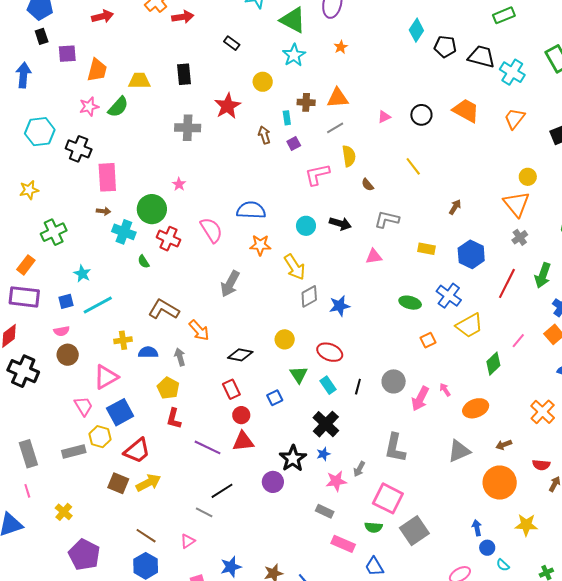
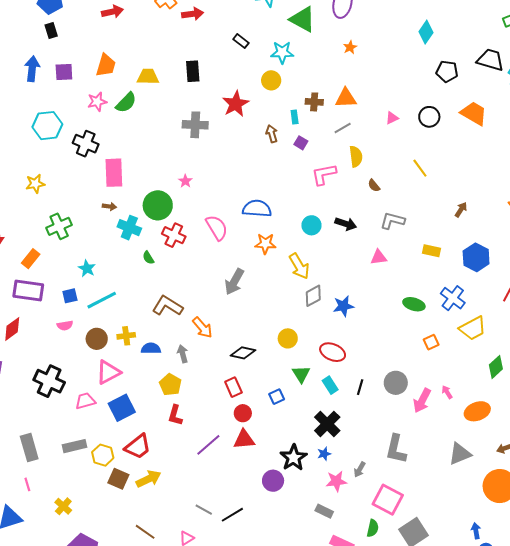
black pentagon: (445, 47) -> (447, 71), moved
purple square: (67, 54) -> (64, 72), moved
cyan star: (294, 55) -> (282, 52), moved, turned 30
purple square: (294, 143) -> (301, 143), turned -32
brown circle: (68, 355) -> (97, 339), moved
black cross: (23, 371) -> (49, 381), moved
pink trapezoid: (83, 406) -> (85, 401), turned -75
yellow hexagon: (100, 437) -> (103, 455), moved
purple line: (208, 447) -> (208, 445), turned -68
black line: (222, 491) -> (232, 515), moved
green semicircle: (374, 527) -> (373, 528), turned -84

